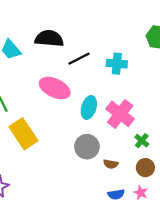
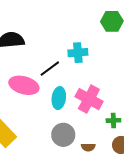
black line: (79, 59) -> (50, 69), moved
green cross: (142, 141) -> (113, 120), turned -32

